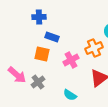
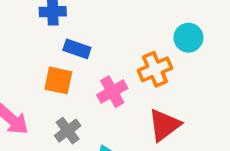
gray cross: (38, 82) -> (68, 131), moved

